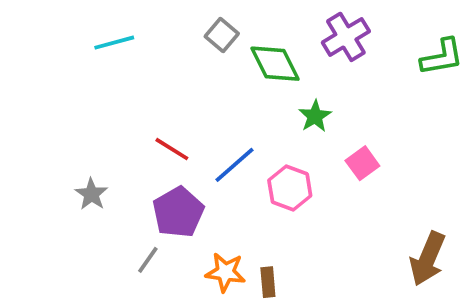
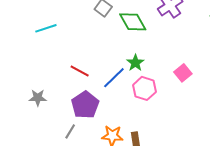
cyan line: (114, 43) -> (46, 28), moved
green star: (315, 116) -> (135, 63), moved
gray star: (91, 194) -> (38, 98), turned -30

